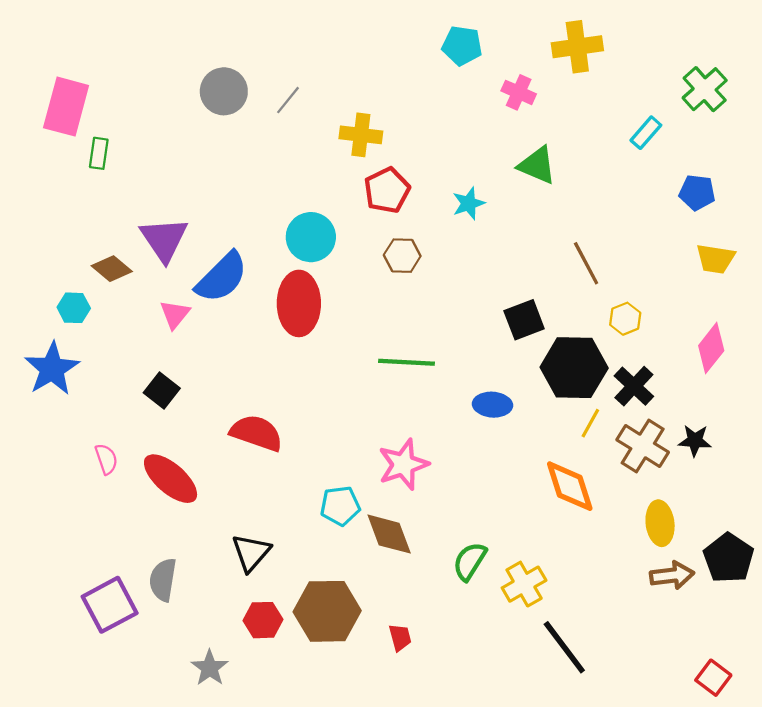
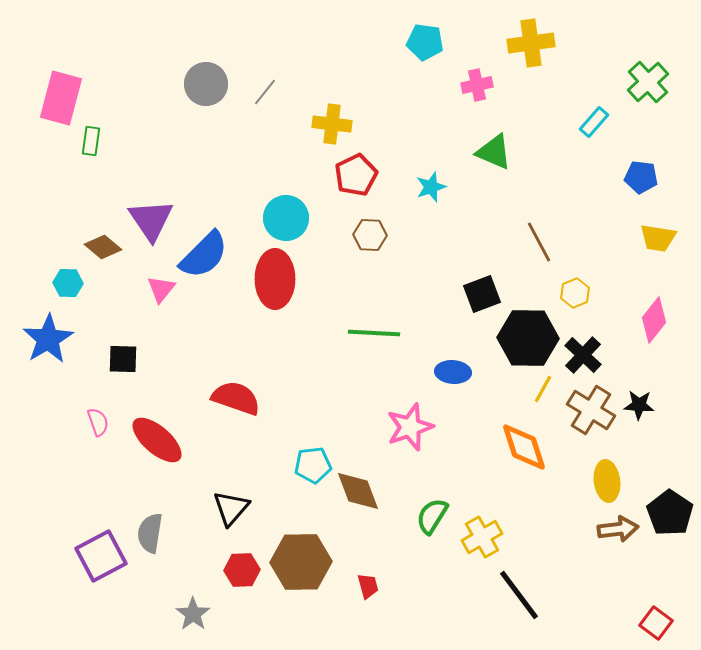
pink cross: (519, 92) -> (477, 85), turned -36
black square: (162, 390) -> (123, 359), moved, turned -36
pink star: (403, 464) -> (410, 427), moved

